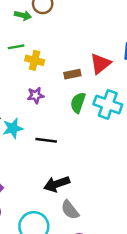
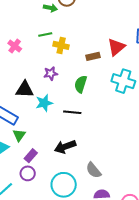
purple star: (36, 95) -> (51, 73), moved
green semicircle: (78, 103) -> (81, 84), moved
black arrow: (57, 184) -> (65, 147), moved

